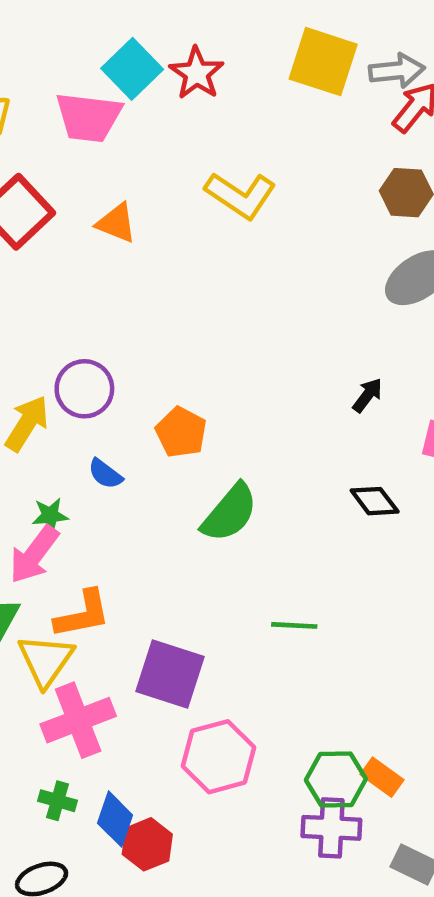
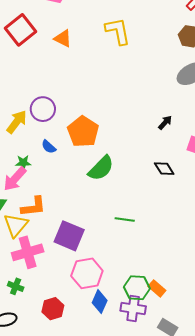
yellow L-shape: (241, 195) -> (118, 31), turned -140
orange pentagon: (181, 432) -> (83, 132), size x1.4
blue diamond: (115, 819) -> (100, 302), moved

